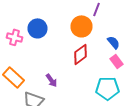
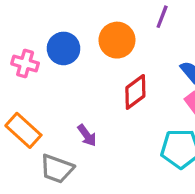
orange circle: (82, 26) -> (117, 40), moved

